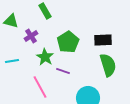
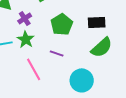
green star: (45, 57) -> (26, 39), moved
green semicircle: (108, 65) -> (102, 47), turned 65

